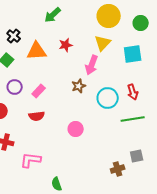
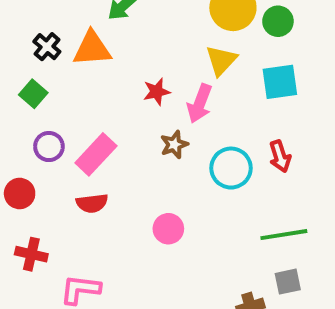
green circle: (141, 23) -> (278, 21), moved
red star: (66, 45) -> (157, 92), moved
orange triangle: (37, 51) -> (92, 49), moved
pink rectangle: (39, 91) -> (96, 154), size x1.5
green line: (133, 119) -> (284, 235), moved

